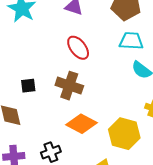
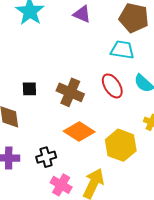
cyan trapezoid: (131, 41) -> (122, 50), moved
red ellipse: (78, 48) -> (112, 86), moved

